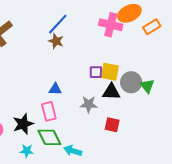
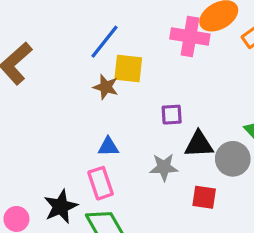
brown star: (56, 41) -> (106, 87), moved
yellow square: (110, 72) -> (128, 69), moved
gray circle: (131, 82) -> (233, 159), moved

